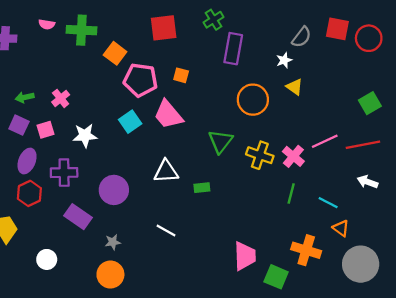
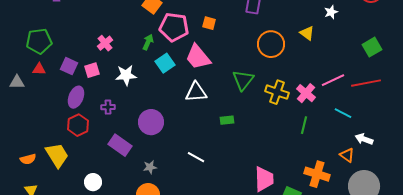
white star: (284, 60) -> (331, 12), moved
green arrow: (25, 97) -> (148, 42), moved, turned 126
white triangle: (166, 171) -> (196, 92), moved
purple cross: (64, 173) -> (108, 107), size x0.6
white arrow: (368, 182) -> (364, 139), moved
cyan line: (328, 203) -> (343, 113), moved

